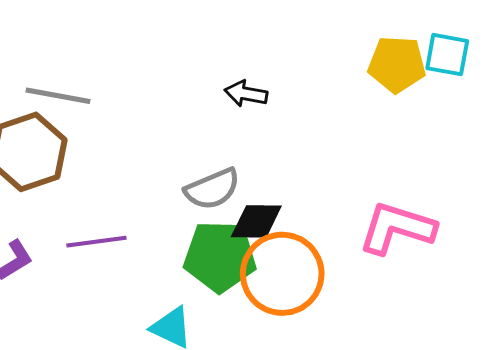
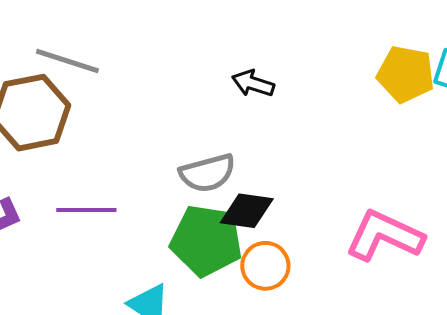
orange circle: (282, 274) -> (265, 266), size x0.6

